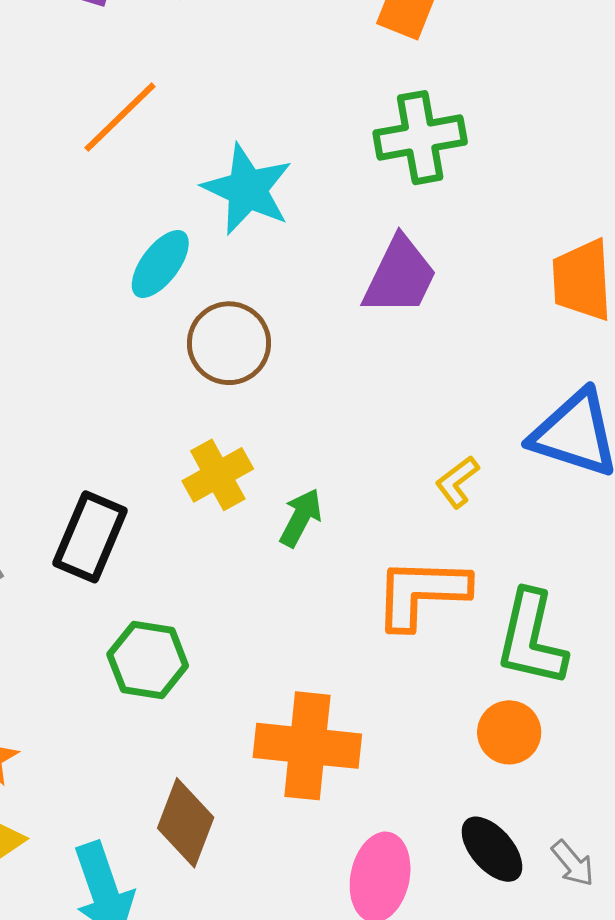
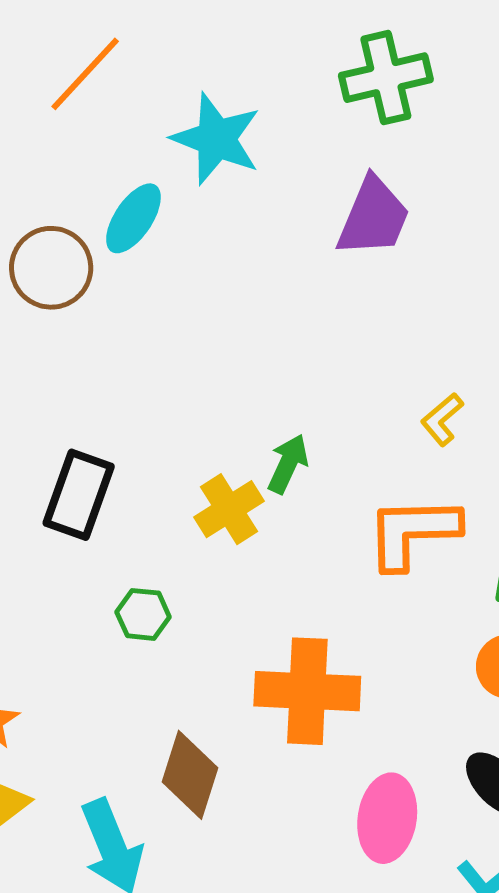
brown circle: (229, 343) -> (51, 268), moved
yellow cross: (218, 475) -> (229, 509), moved
green hexagon: (148, 660) -> (143, 614), size x0.7

